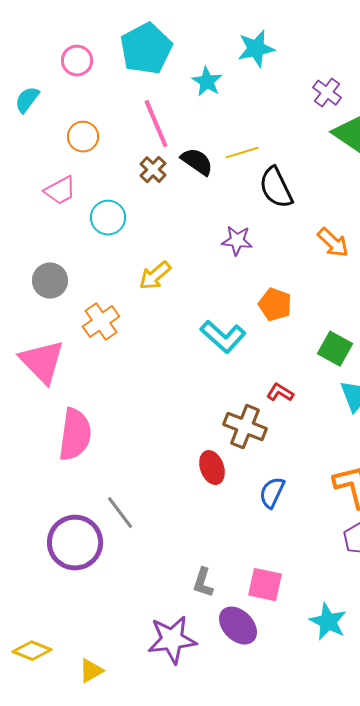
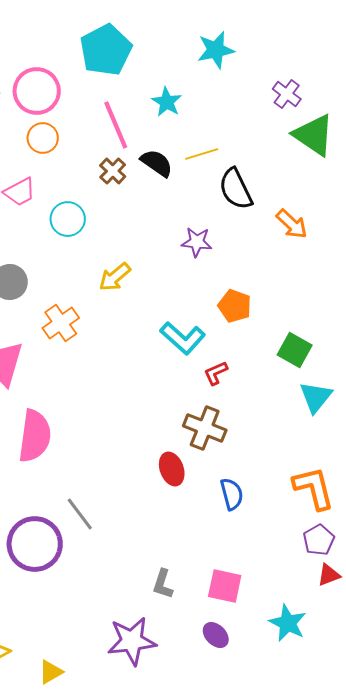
pink circle: (77, 61) -> (37, 91), moved, size x1.5
cyan star: (207, 82) -> (167, 102), moved
orange arrow: (333, 243) -> (292, 224), moved
red L-shape: (280, 393) -> (216, 373), moved, turned -56
blue semicircle: (272, 493) -> (232, 494), turned 140
purple ellipse: (238, 626) -> (216, 635), moved, size x0.7

